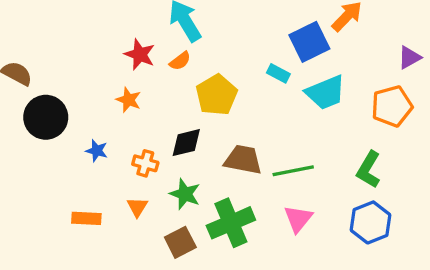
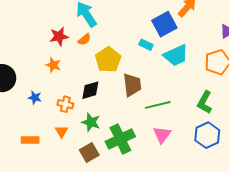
red star: (140, 54) -> (59, 36), turned -30
brown trapezoid: (243, 160) -> (132, 85), moved, turned 75

